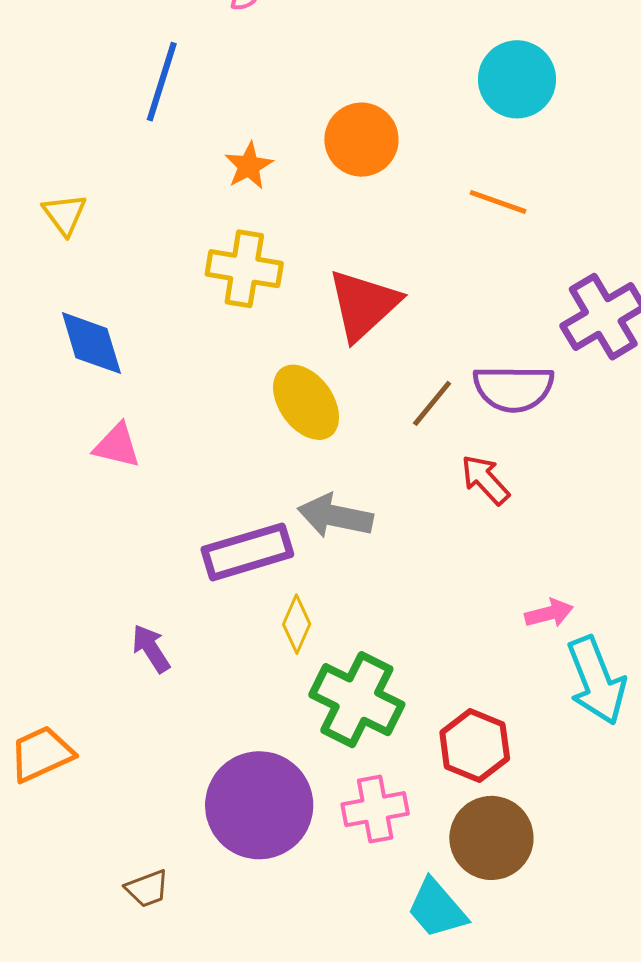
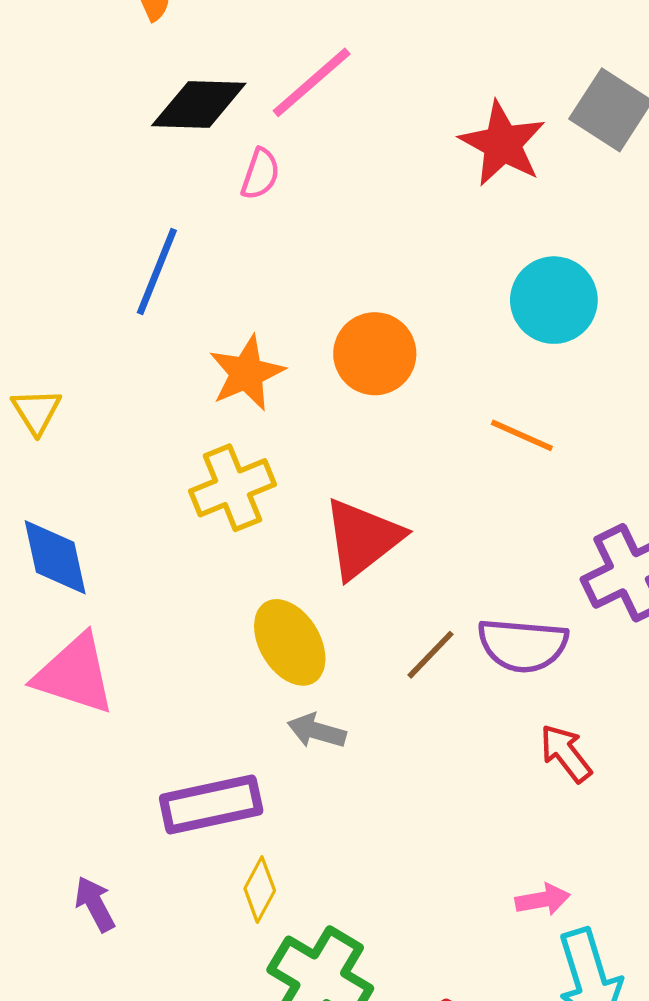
orange star: (249, 166) -> (247, 373), size x1.4
yellow cross: (244, 269) -> (232, 488), turned -36
pink triangle: (117, 446) -> (75, 674), size x1.6
red arrow: (485, 480) -> (566, 753), moved
gray arrow: (335, 516) -> (317, 731), moved, size x0.7

